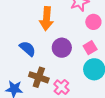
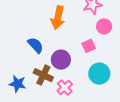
purple circle: (62, 48) -> (61, 60), moved
pink square: (90, 48) -> (89, 46), moved

